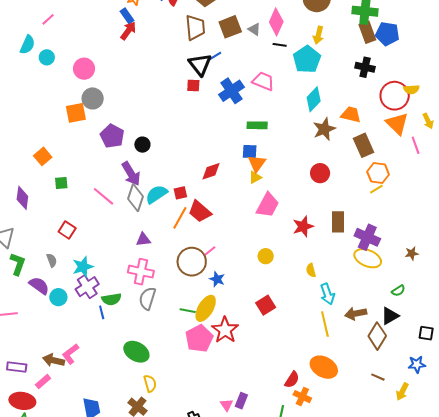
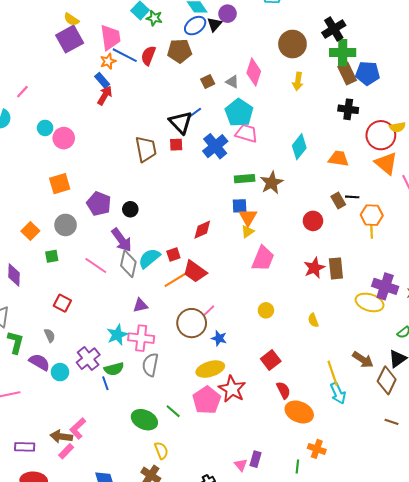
brown square: (230, 27) -> (208, 81), size x0.6
brown trapezoid: (195, 28) -> (146, 149), moved
black line: (280, 45) -> (352, 197), moved
cyan circle: (47, 57) -> (45, 128), moved
cyan pentagon: (307, 59) -> (239, 113), moved
gray circle: (93, 98) -> (66, 225), moved
brown star: (324, 129) -> (272, 183), moved
brown rectangle: (364, 145) -> (338, 201), moved, size x0.7
yellow line: (376, 189) -> (372, 232), turned -56
orange line: (180, 218) -> (175, 280), turned 35
red star: (303, 226) -> (314, 268), moved
purple cross: (367, 237) -> (385, 286), moved
cyan star: (83, 267) -> (117, 335), moved
cyan arrow: (327, 294) -> (338, 393), moved
yellow ellipse: (206, 308) -> (210, 369), turned 48
green line: (188, 311) -> (173, 411), moved, turned 35
brown arrow: (356, 313) -> (363, 360), turned -130
orange ellipse: (324, 367) -> (299, 412), moved
red semicircle: (292, 380) -> (283, 390), moved, turned -54
pink rectangle: (43, 381) -> (66, 451), moved

